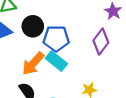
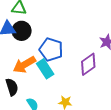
black circle: (33, 26) -> (22, 31), moved

